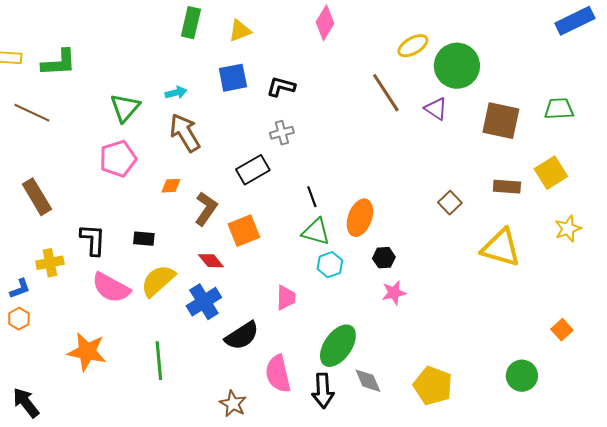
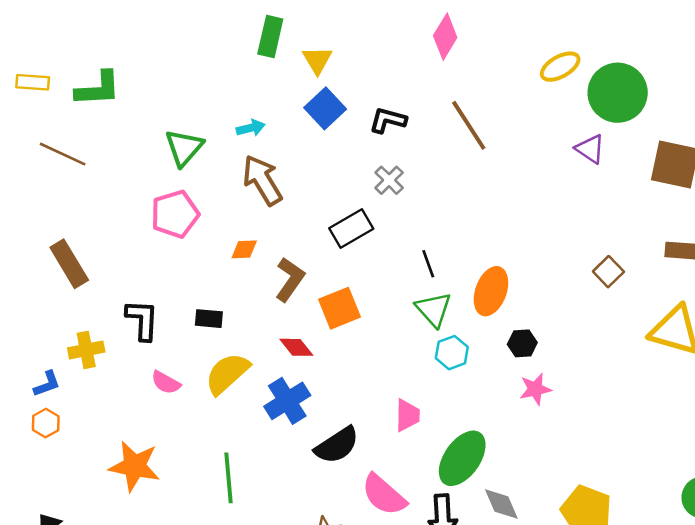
yellow triangle: (240, 31) -> (317, 60), moved, turned -40
blue square: (233, 78) -> (325, 108), turned -32
brown line: (386, 93) -> (469, 125), moved
gray cross: (282, 133) -> (389, 180), turned -30
green triangle: (316, 232) -> (433, 309), turned 32
pink semicircle: (111, 288) -> (166, 383), size x0.6
pink trapezoid: (286, 298) -> (407, 415), moved
pink semicircle: (278, 374) -> (384, 495), turned -36

